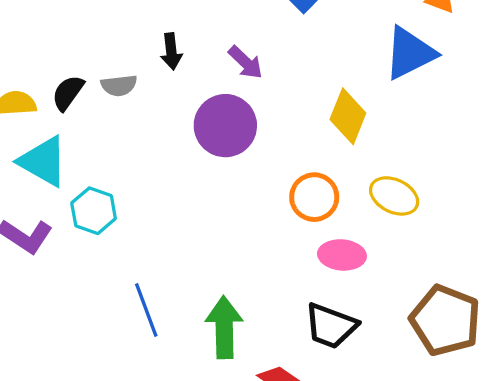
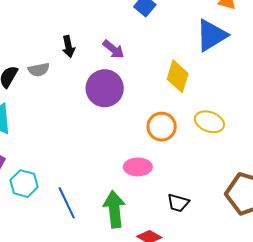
cyan hexagon: (94, 211) -> (24, 184), moved
pink ellipse: (342, 255) -> (138, 167), moved
black trapezoid: (331, 326) -> (178, 203), size x0.7

